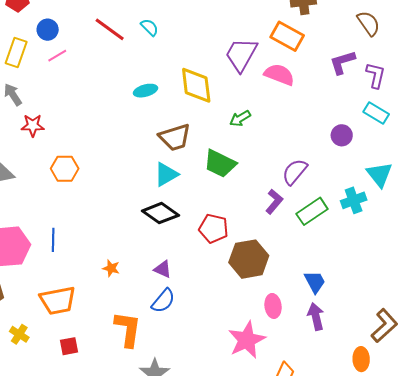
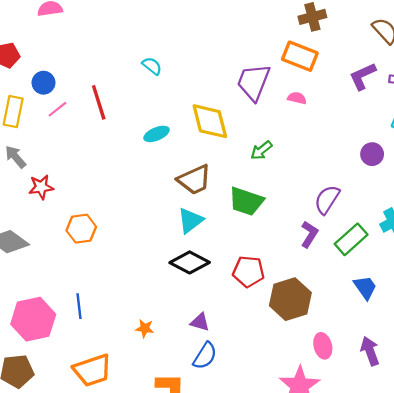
red line: (110, 29) -> (99, 102), moved, turned 44
pink semicircle: (279, 75) -> (297, 98), size x0.6
blue trapezoid: (315, 282) -> (365, 287), moved

